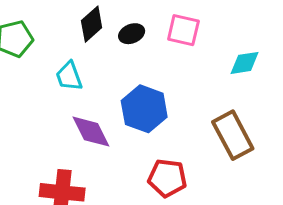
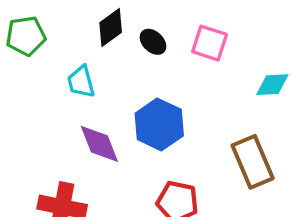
black ellipse: (132, 34) -> (153, 42), turned 60

